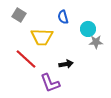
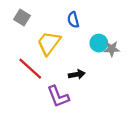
cyan circle: (88, 29) -> (99, 43), moved
yellow trapezoid: (42, 37) -> (49, 43), turned 125

